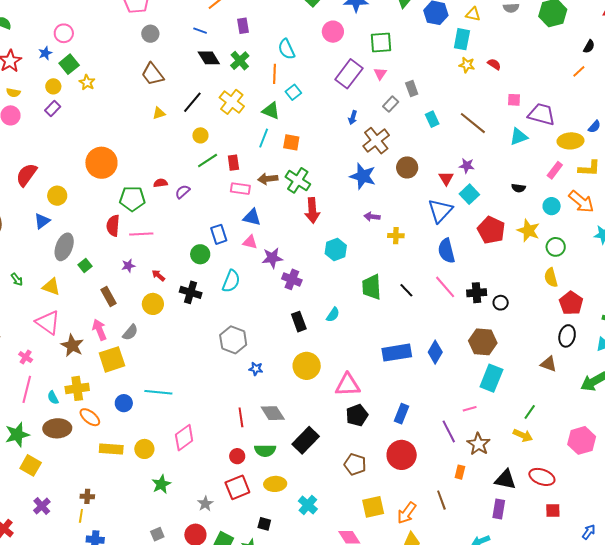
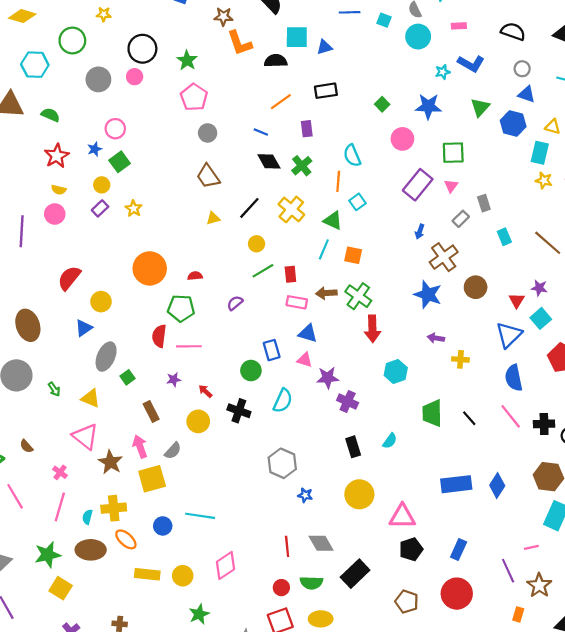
yellow star: (87, 82) -> (134, 208), moved
red semicircle: (160, 183) -> (195, 276), moved
cyan semicircle: (53, 398) -> (87, 517), turned 40

